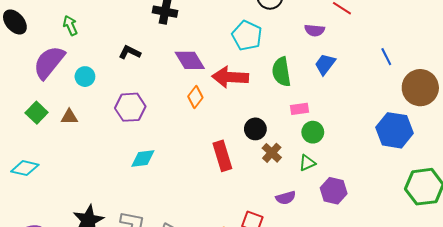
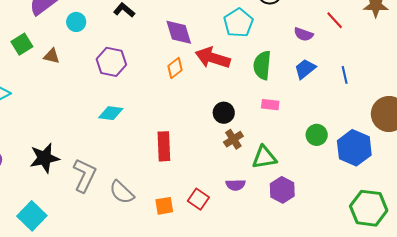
blue line: (386, 57) -> (345, 75), moved
green circle: (313, 132) -> (317, 135), moved
red rectangle: (222, 156) -> (164, 146), moved
green triangle: (307, 163) -> (264, 157), size x1.5

